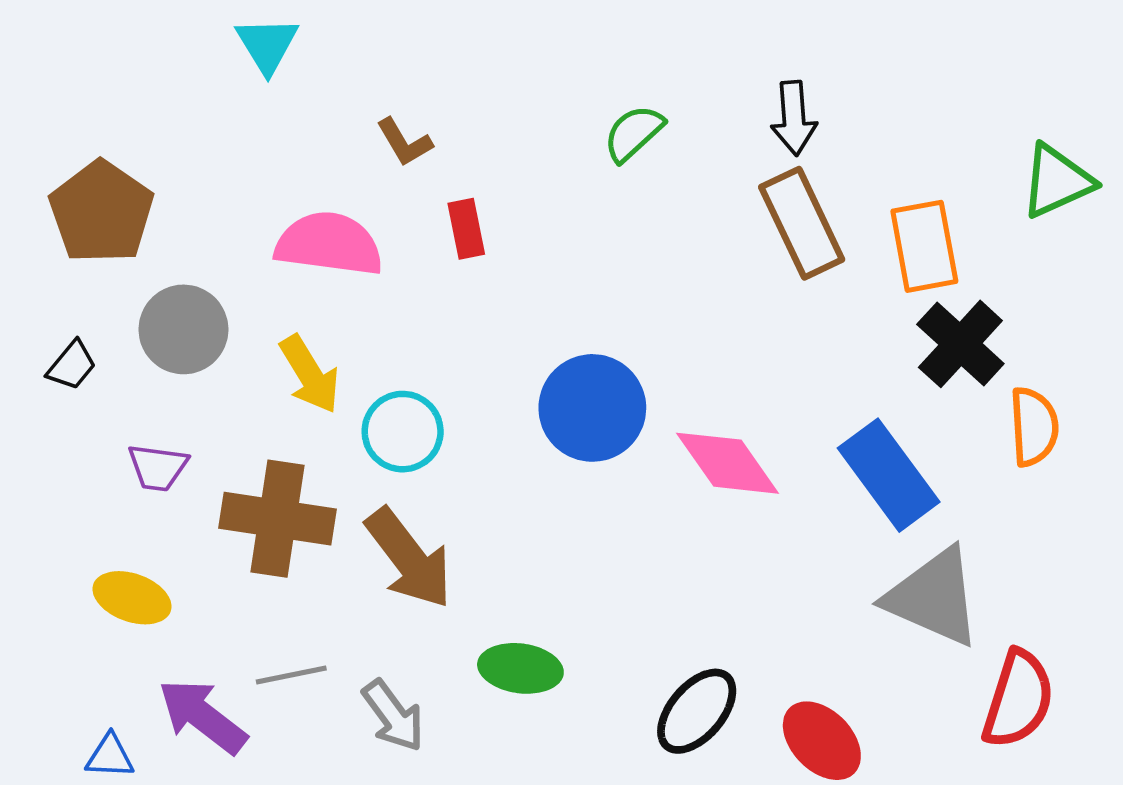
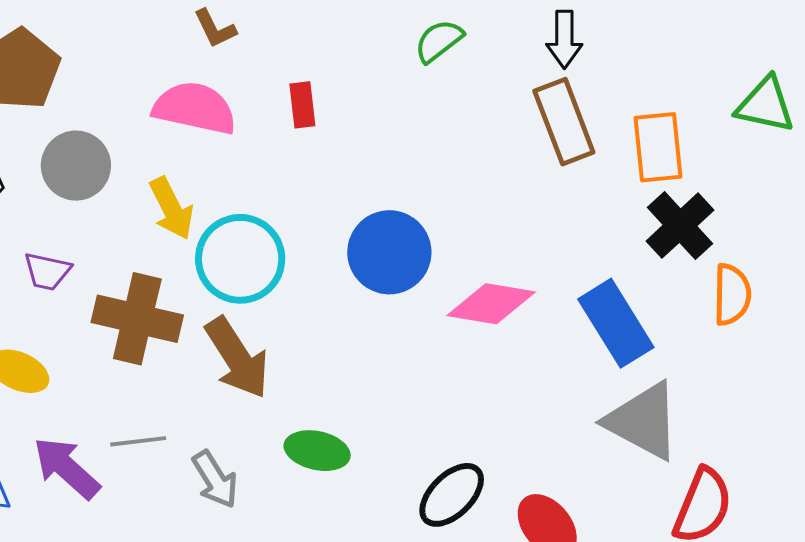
brown L-shape: (404, 142) -> (215, 29), moved
green triangle: (1057, 181) -> (765, 105), turned 32
cyan circle: (403, 432) -> (240, 259), size x1.4
pink diamond: (727, 463) -> (491, 304), turned -50

